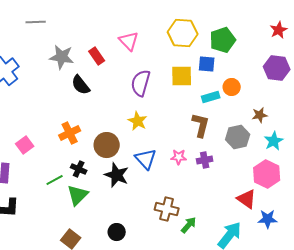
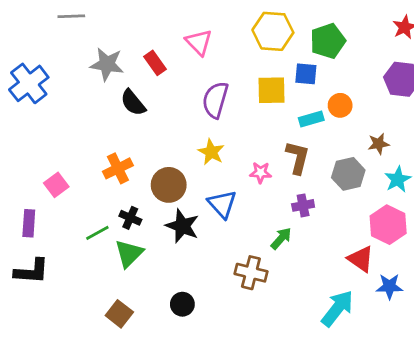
pink star: (179, 157) -> (261, 173), moved
green arrow: (189, 225) -> (281, 238), moved

